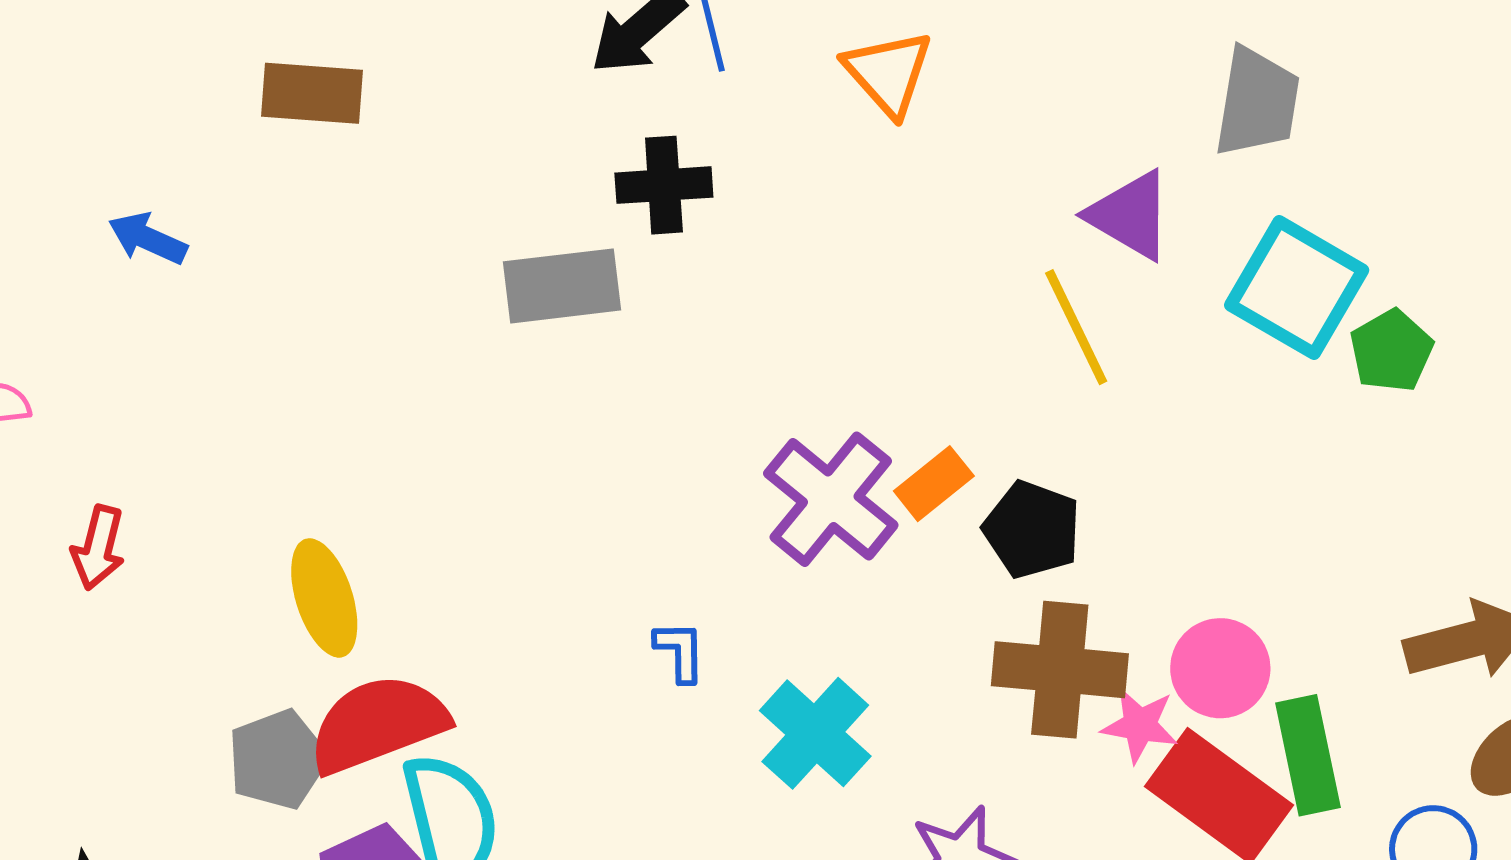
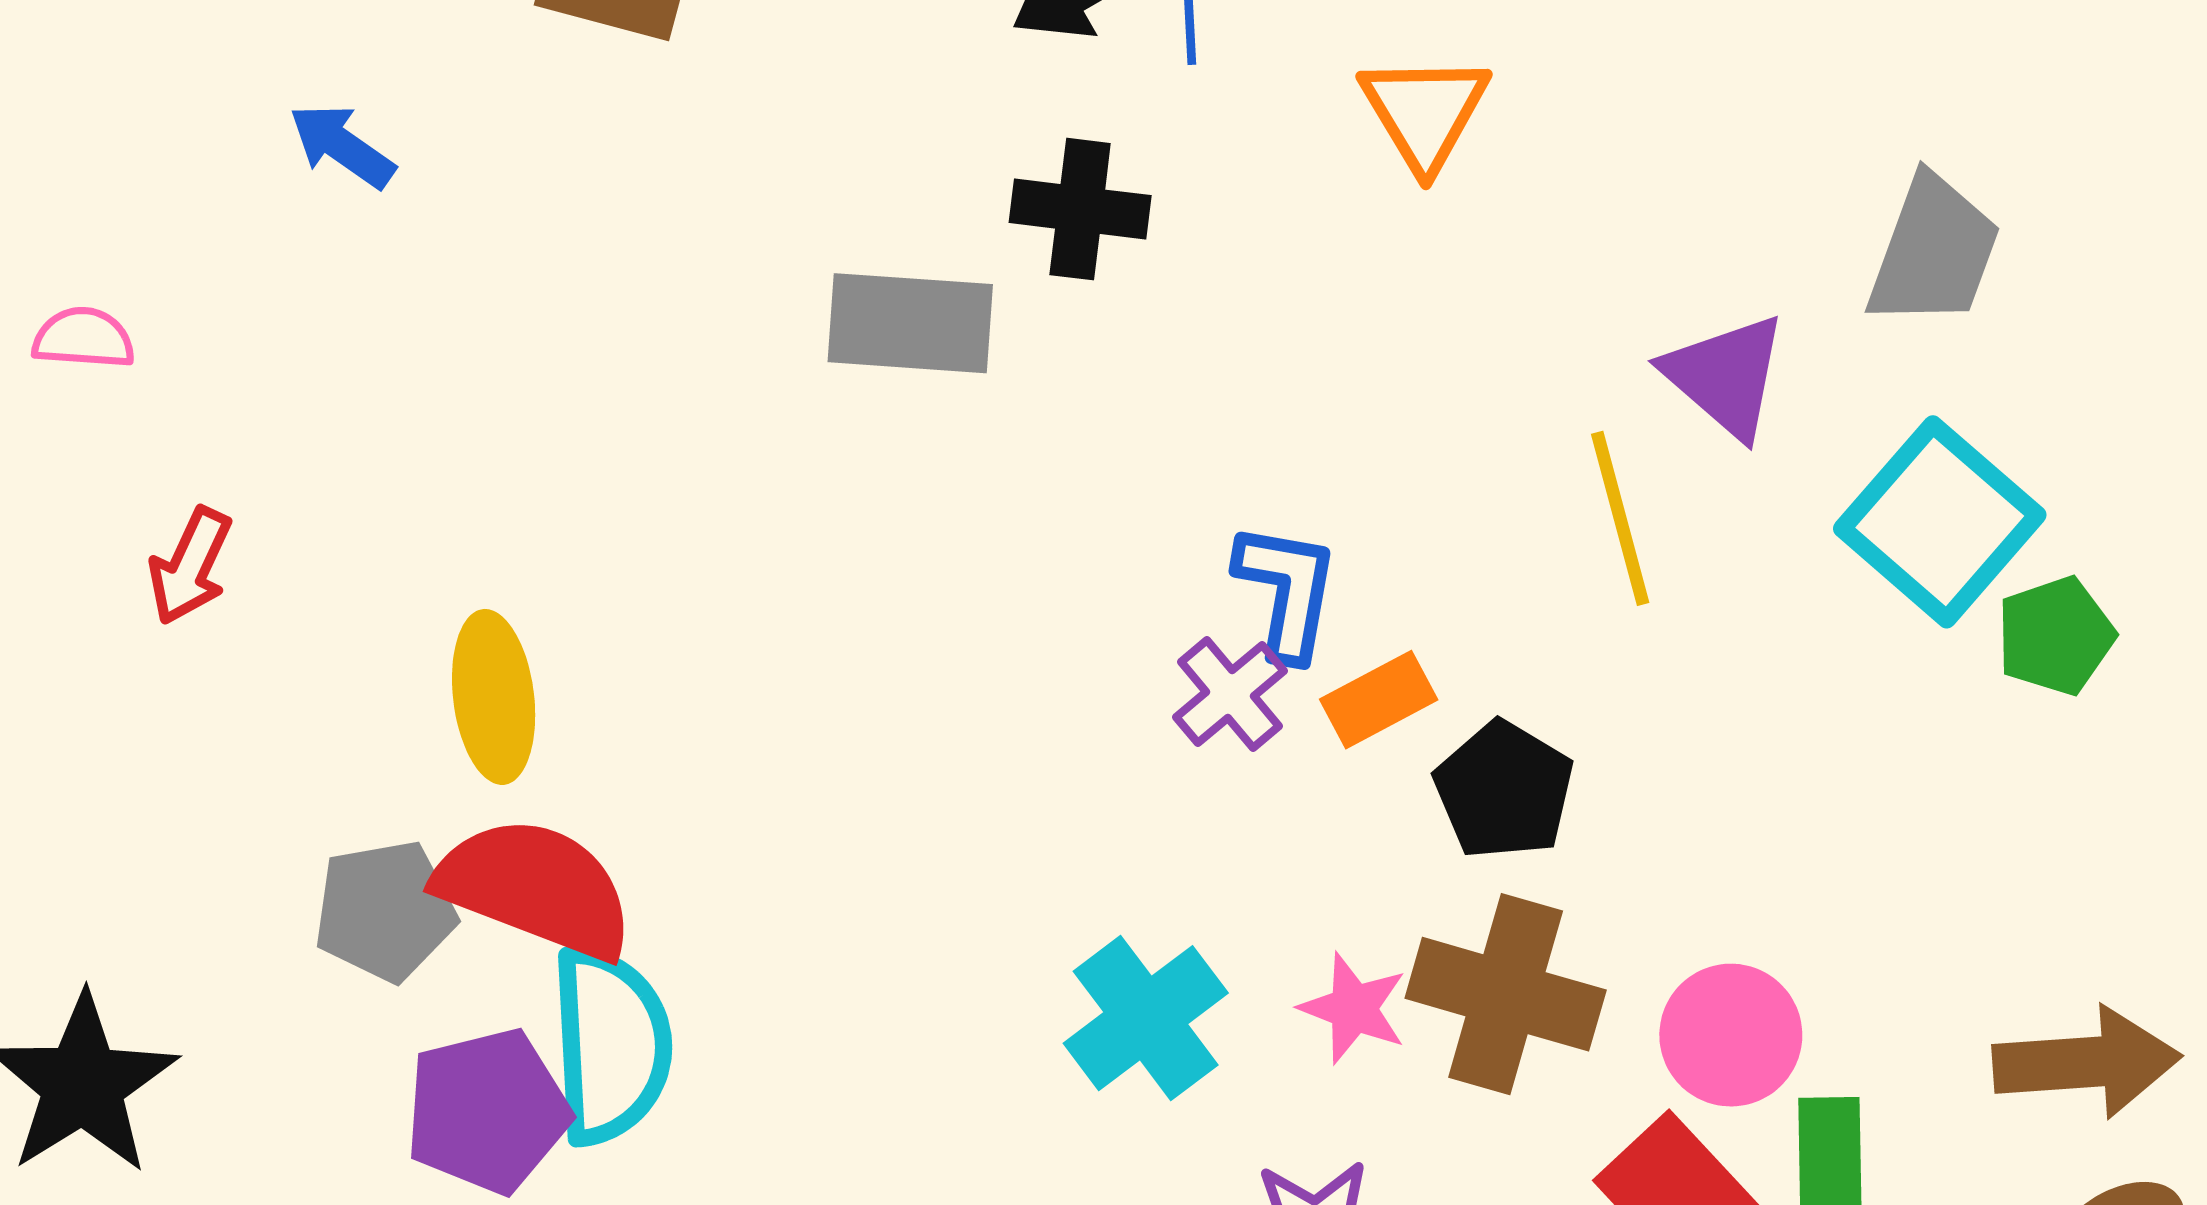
purple cross: (831, 499) -> (1230, 694), size x0.6
blue L-shape: (680, 651) -> (1287, 591), moved, size x1.5
red semicircle: (378, 724) -> (535, 888), turned 31
pink star: (1140, 725) -> (1353, 1008), moved

